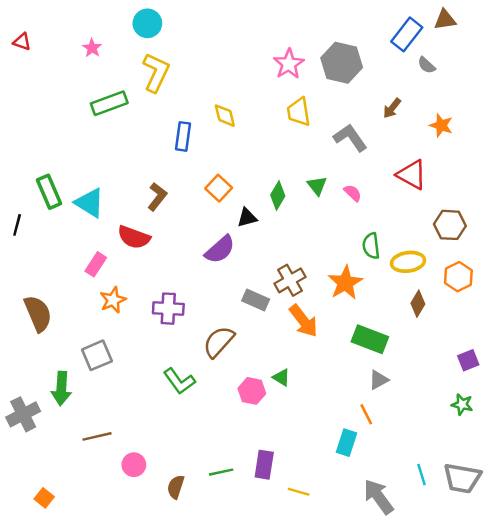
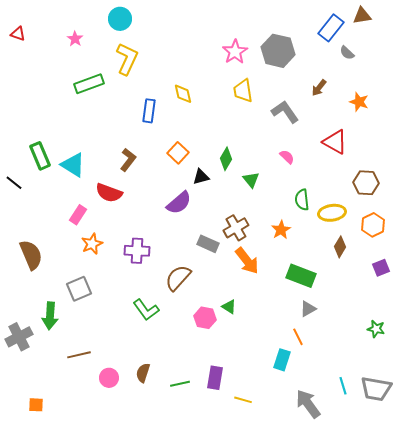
green triangle: (317, 186) -> (251, 180), moved
black line: (17, 225) -> (14, 183), turned -66
orange star: (345, 283) -> (281, 230), size x0.7
purple square: (468, 360) -> (381, 268), moved
brown semicircle: (176, 487) -> (143, 373), moved
orange square: (44, 498) -> (36, 405), turned -35

